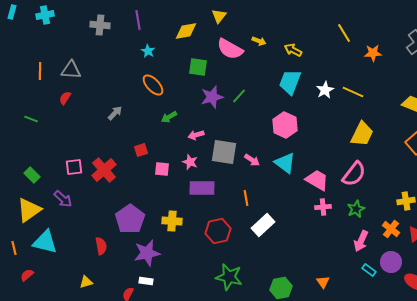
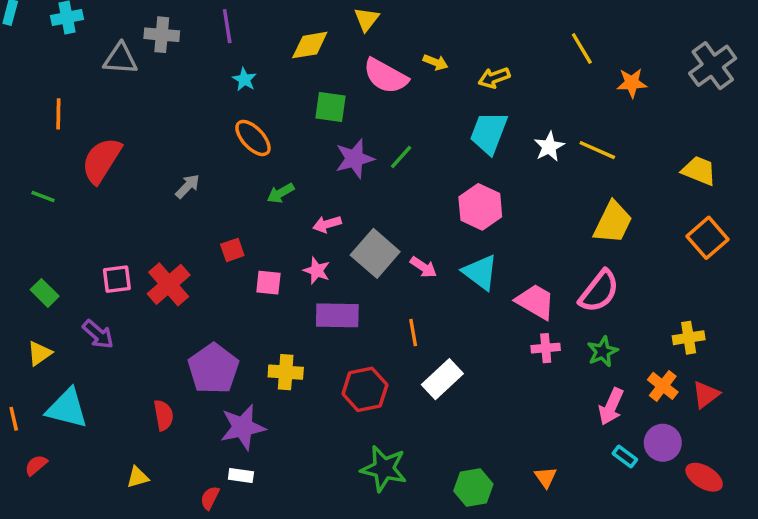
yellow arrow: (293, 50) -> (494, 78), turned -48
gray triangle: (71, 70) -> (120, 59), moved
red semicircle: (65, 98) -> (101, 160), size x2.0
gray square: (224, 152) -> (375, 253), turned 32
yellow triangle: (29, 210) -> (39, 353), size x0.6

